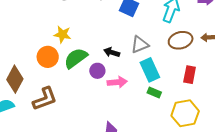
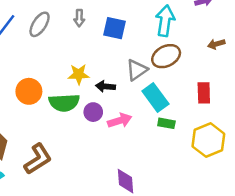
yellow star: (62, 34) -> (79, 74), moved
brown ellipse: (181, 40) -> (166, 56), moved
orange circle: (48, 57) -> (29, 91), moved
green semicircle: (76, 58) -> (64, 103), turned -135

